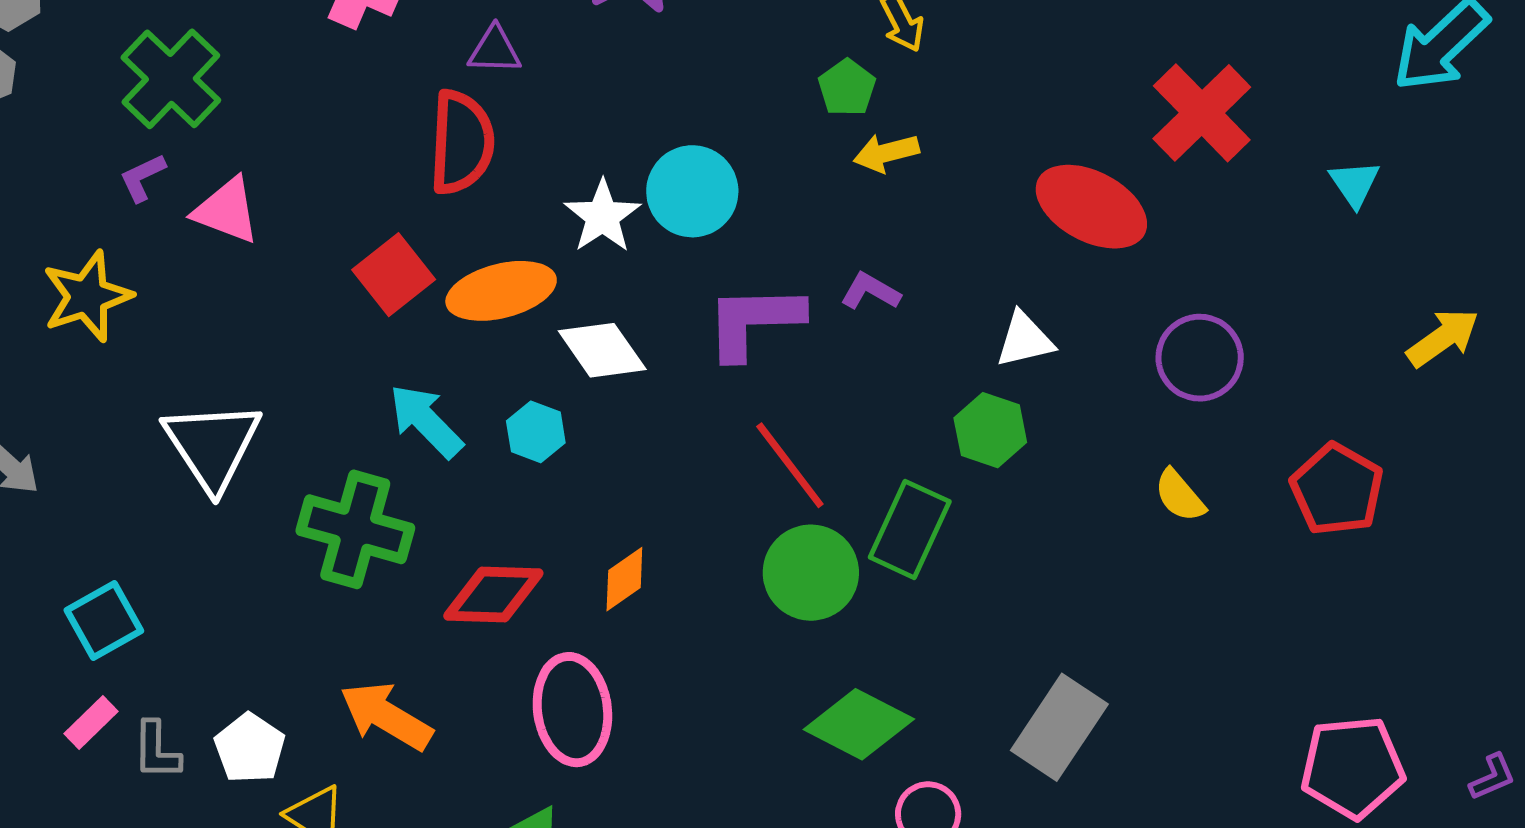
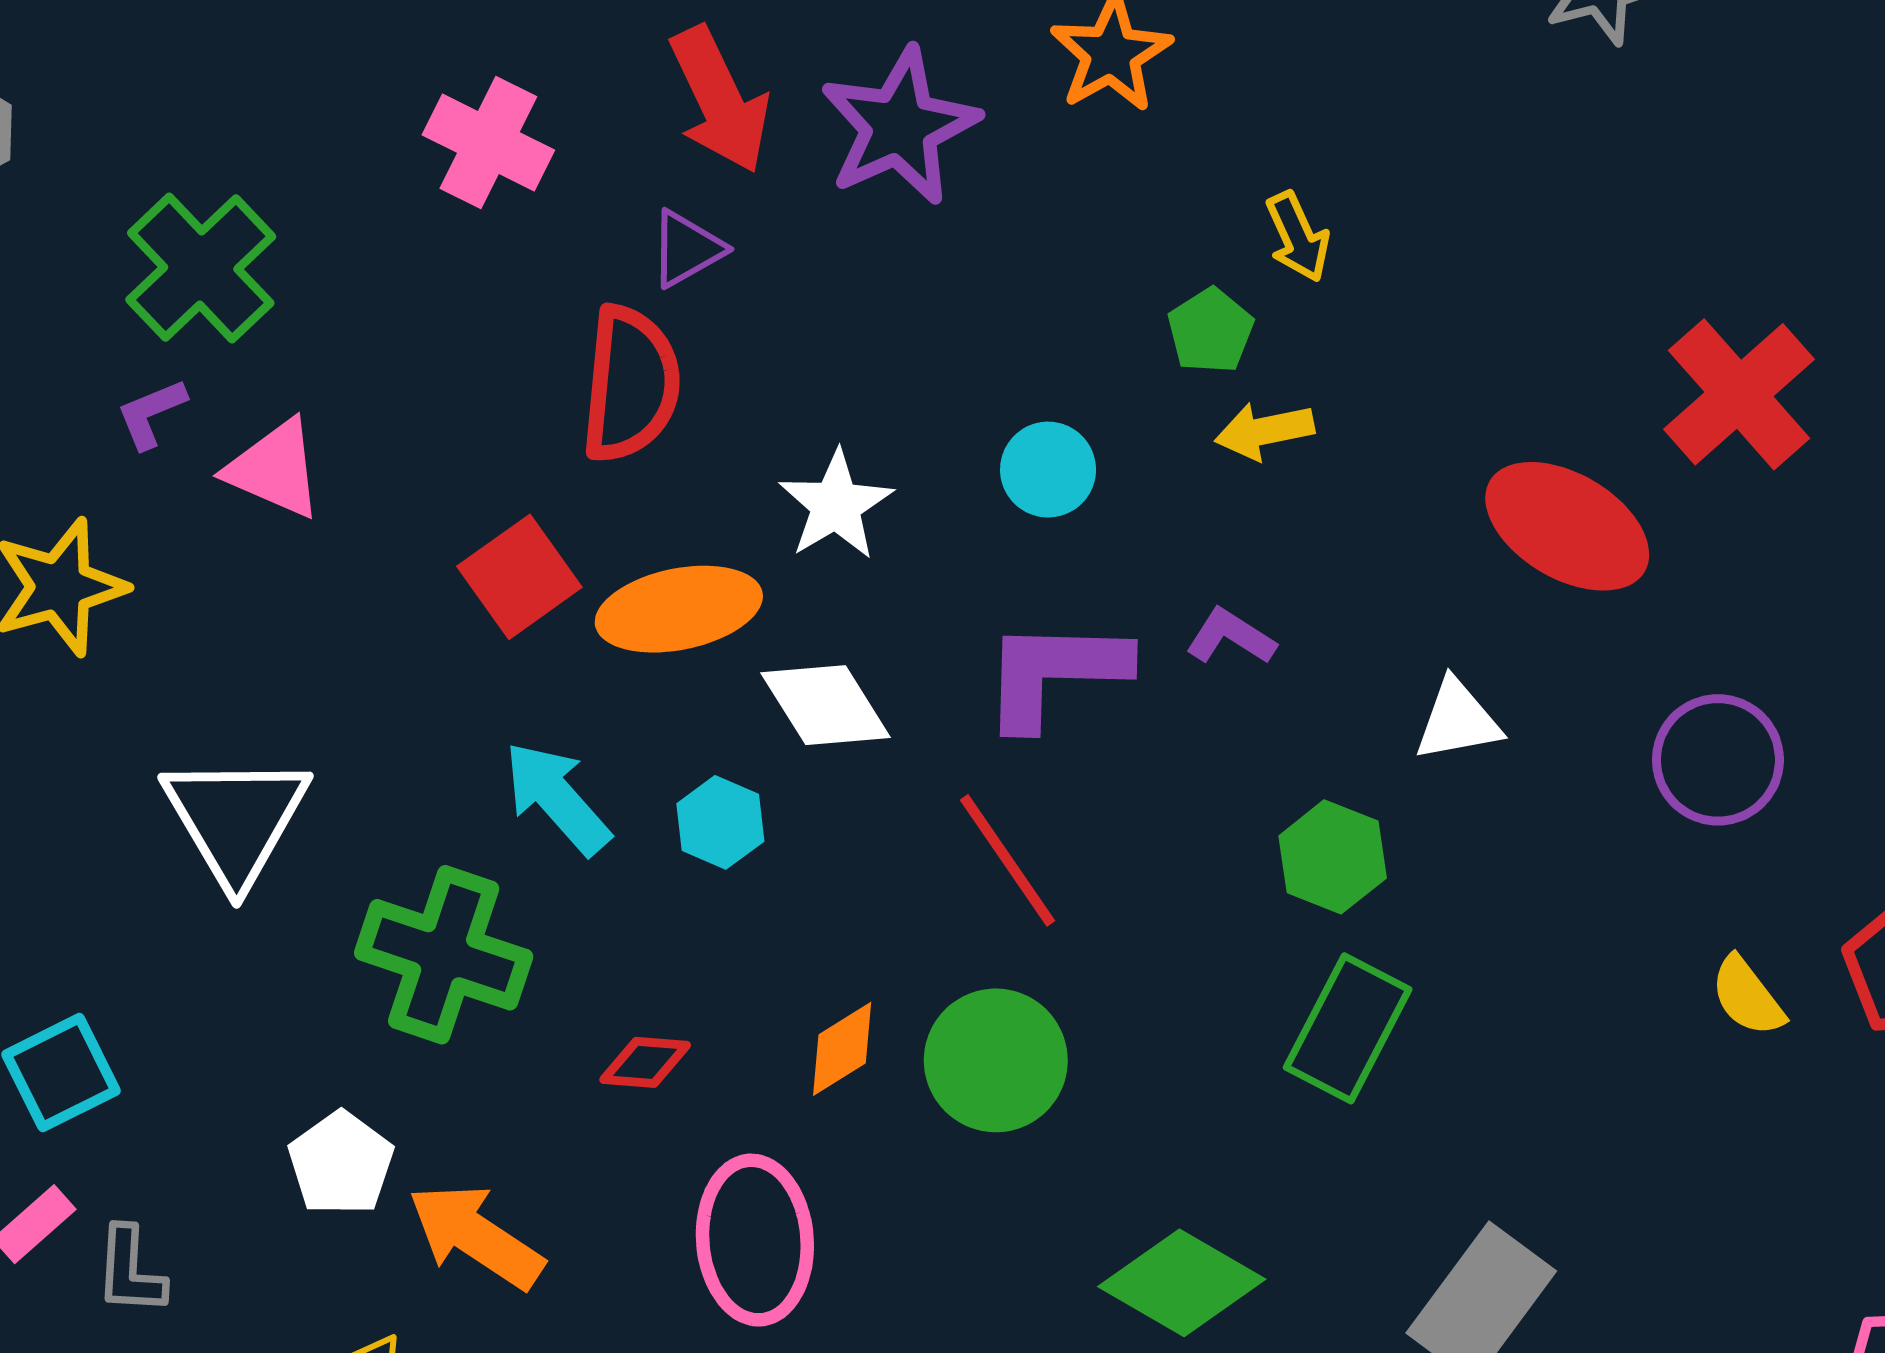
purple triangle: (495, 50) -> (687, 249), turned -34
cyan circle: (692, 191) -> (1048, 470), moved, size x0.7
green hexagon: (990, 430) -> (1333, 857), moved
red line: (790, 465) -> (1008, 860), moved
yellow semicircle: (1180, 496) -> (1747, 996), moved
green rectangle: (910, 529) -> (1348, 1028), moved
green circle: (811, 573) -> (996, 1060), moved
red diamond: (493, 595) -> (645, 1062), size x0.6
white pentagon: (250, 748) -> (341, 1163), moved

